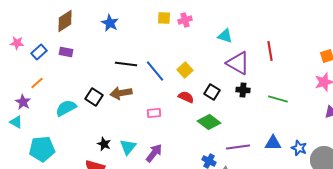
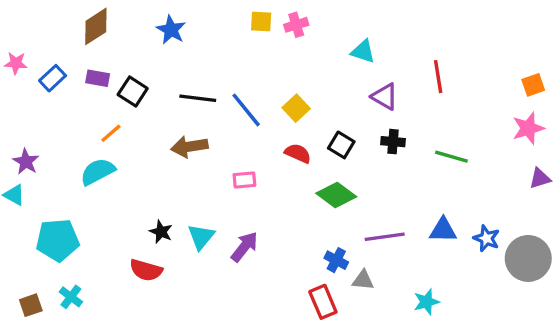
purple triangle: (238, 63) -> (385, 97), size x0.7
orange line: (37, 83) -> (111, 133), moved
black square: (94, 97) -> (133, 92), moved

